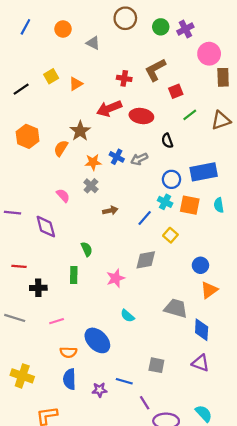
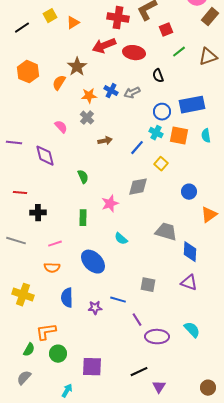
brown rectangle: (223, 77) -> (210, 17), turned 42
red cross: (124, 78) -> (118, 18), size x1.5
green rectangle: (74, 275) -> (83, 218), moved
orange triangle: (209, 290) -> (209, 215), moved
orange semicircle: (68, 352) -> (52, 268), moved

